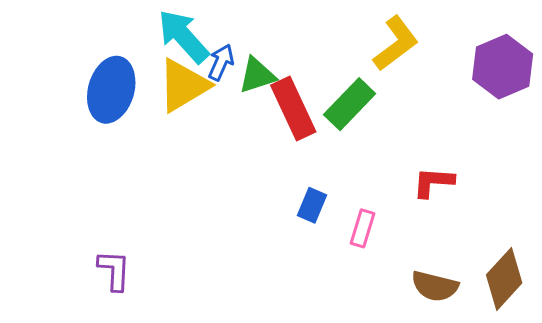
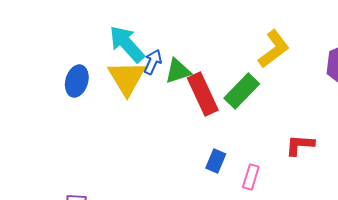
yellow triangle: (183, 85) -> (127, 78), turned -30
blue ellipse: (111, 90) -> (77, 81), size x0.7

